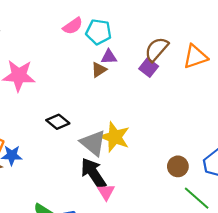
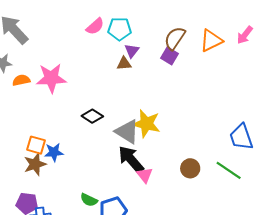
purple triangle: (109, 57) -> (132, 51), turned -42
brown triangle: (99, 70) -> (124, 64), turned 35
brown circle: (178, 166) -> (190, 168), moved

